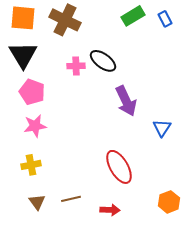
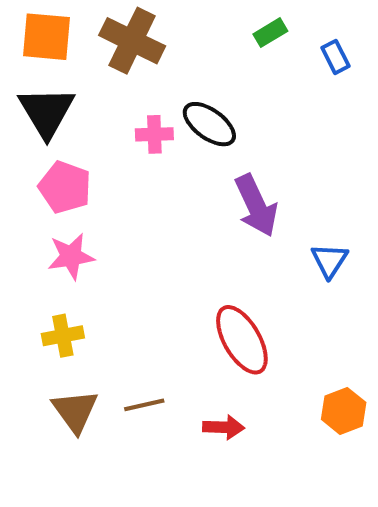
green rectangle: (133, 16) -> (270, 33), size x0.7
blue rectangle: (165, 19) -> (335, 57), moved
brown triangle: (37, 202) -> (75, 411), size x1.4

